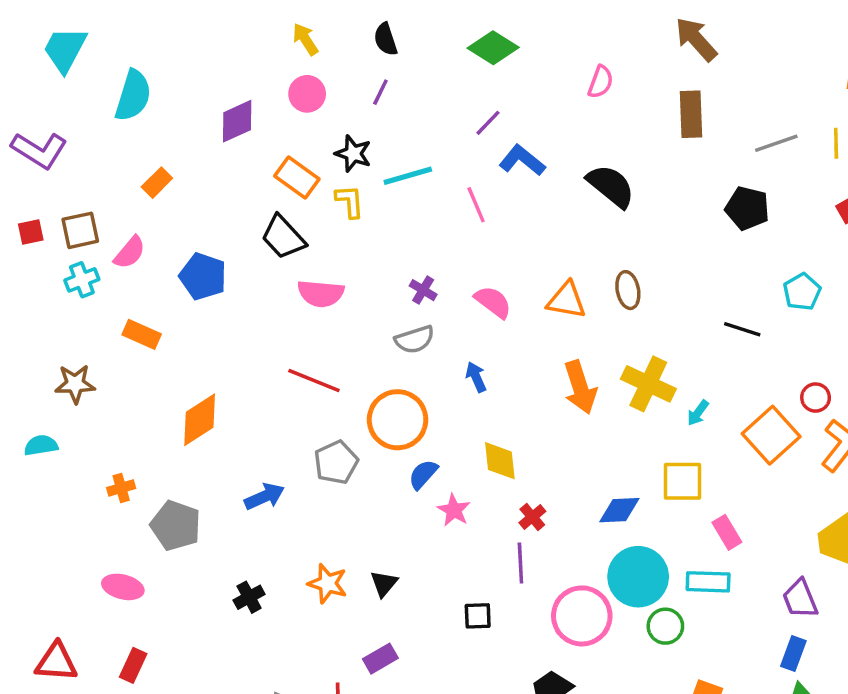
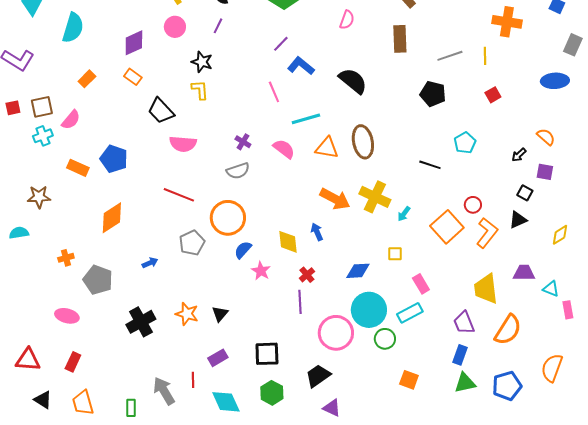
cyan line: (408, 176) -> (306, 119), moved
orange rectangle: (297, 177) -> (133, 77), moved, size x0.7
blue pentagon: (203, 276) -> (114, 159), moved
brown ellipse: (628, 290) -> (363, 142), size x1.5
blue arrow: (476, 377) -> (317, 232), moved
orange arrow: (580, 387) -> (335, 199), turned -44
yellow square: (682, 481) -> (395, 254), size x0.6
blue arrow: (264, 496) -> (150, 263), size x0.7
cyan rectangle: (708, 582) -> (410, 313), turned -30
black cross: (249, 597) -> (141, 322), size x1.6
black square: (478, 616) -> (267, 354), moved, size x1.5

